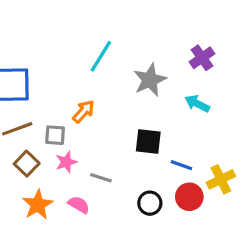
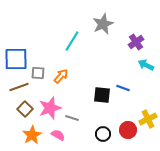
gray star: (150, 80) -> (103, 24), moved
cyan arrow: (197, 104) -> (146, 65), moved
gray square: (55, 135) -> (38, 73), moved
pink star: (66, 162) -> (50, 108), size x1.6
blue line: (181, 165) -> (123, 88), moved

